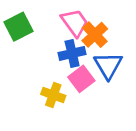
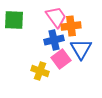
green square: (18, 27) -> (14, 20), turned 30
orange cross: (95, 35) -> (71, 26), turned 36

